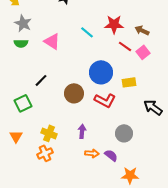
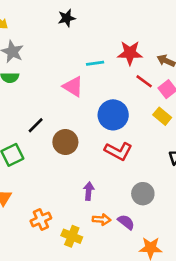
cyan line: (87, 32) -> (95, 63), turned -48
pink triangle: (52, 41) -> (73, 86), moved
yellow rectangle: (129, 82) -> (162, 116), moved, turned 48
brown circle: (74, 93) -> (65, 142), moved
yellow cross: (49, 133) -> (72, 236), moved

